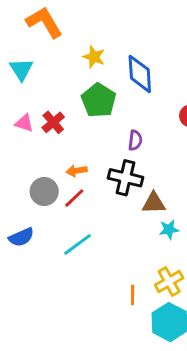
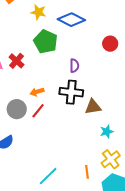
blue diamond: (140, 74) -> (71, 20), turned -52
cyan star: (169, 229) -> (107, 132), moved
cyan line: (77, 244) -> (48, 176), moved

